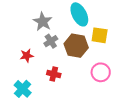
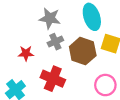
gray star: (43, 22) -> (50, 18), turned -30
red cross: (54, 74) -> (53, 79), size x1.5

